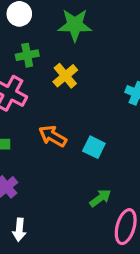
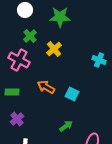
green cross: (27, 55) -> (30, 36), turned -32
green arrow: (100, 198) -> (66, 126), moved

